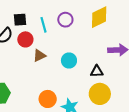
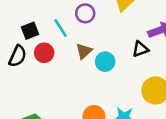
brown triangle: (39, 55) -> (84, 51), moved
black triangle: (97, 71) -> (140, 49), moved

